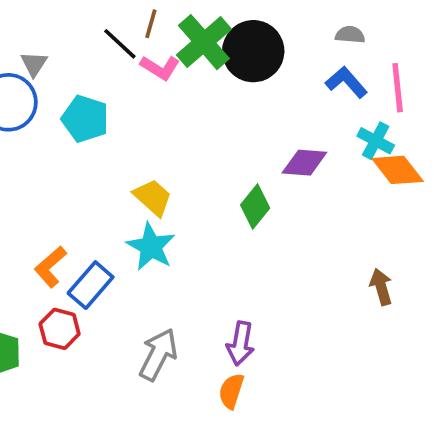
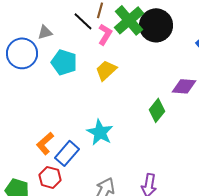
gray triangle: (34, 64) -> (45, 32), moved, turned 42
pink L-shape: (160, 68) -> (105, 34), turned -90
yellow trapezoid: (153, 197) -> (106, 70), moved, turned -85

